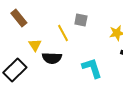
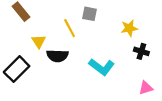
cyan L-shape: (92, 68) -> (102, 67), turned 145

